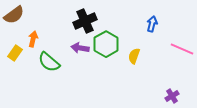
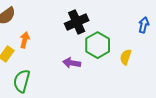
purple arrow: (80, 48) -> (72, 63), moved
green semicircle: (49, 62) -> (22, 81), moved, turned 65

